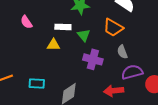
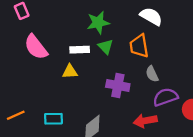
pink semicircle: (26, 22) -> (36, 47), size x1.6
orange trapezoid: (113, 28) -> (139, 46), turned 55
green triangle: (84, 35) -> (106, 47), moved

